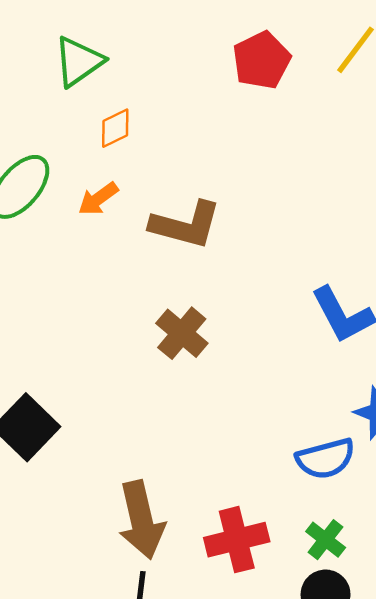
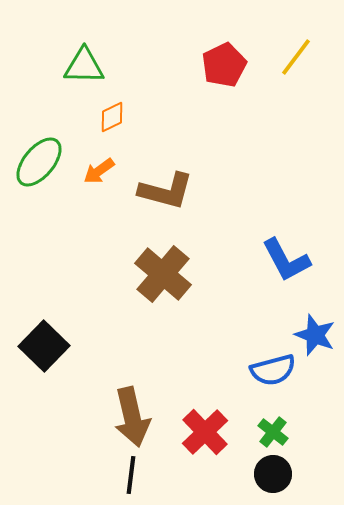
green triangle: (79, 62) -> (84, 66), turned 36
brown cross: (182, 333) -> (163, 274), size x1.4
red cross: (237, 540) -> (205, 432), turned -30

